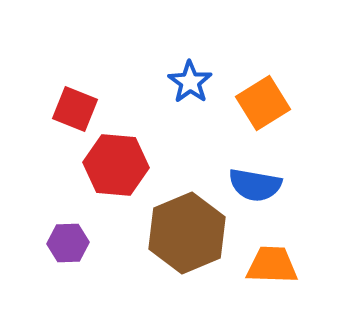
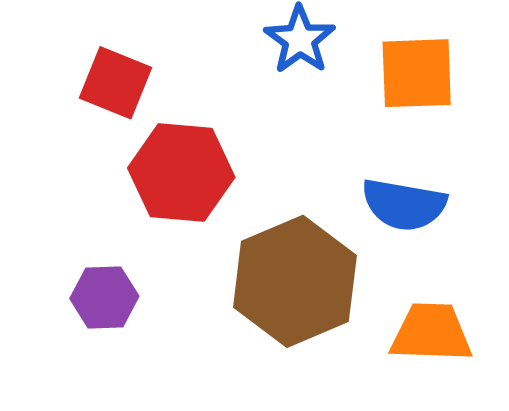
orange square: (263, 103) -> (417, 73), turned 30

